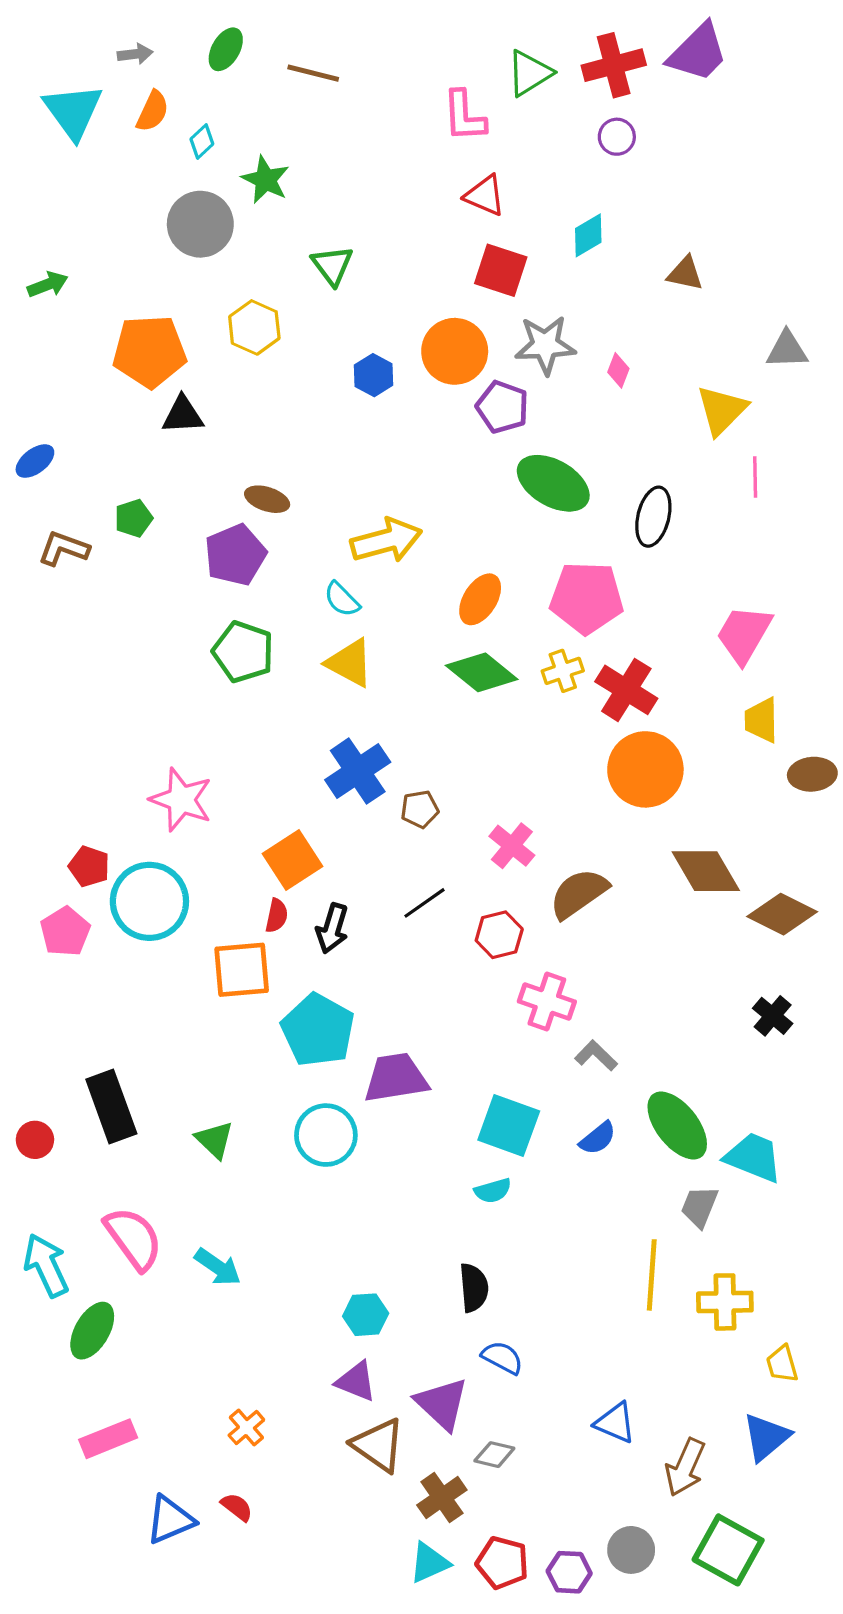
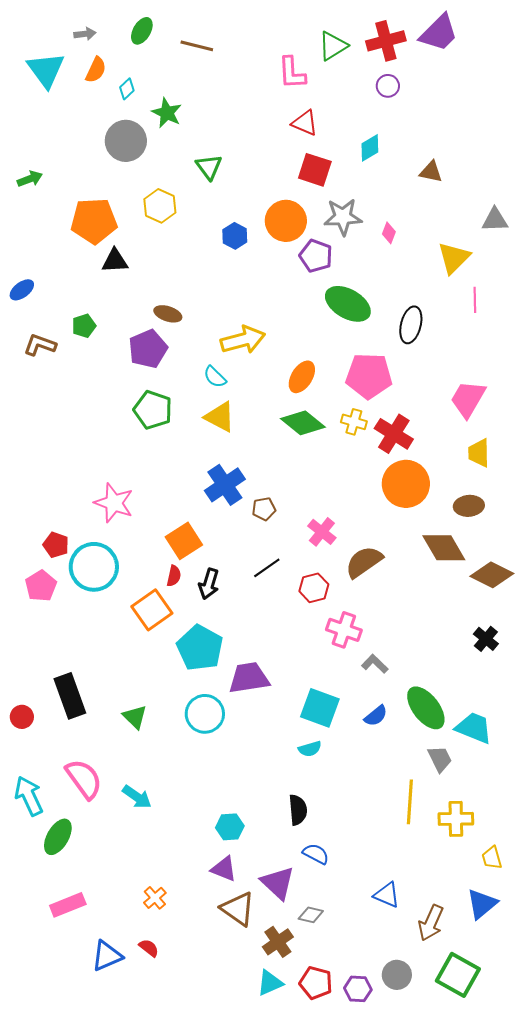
yellow cross: (563, 671) -> (354, 422), turned 35
brown ellipse: (812, 774) -> (469, 506), moved
orange square: (242, 970) -> (152, 610), turned -30
gray trapezoid: (699, 1207) -> (440, 759), turned 132

